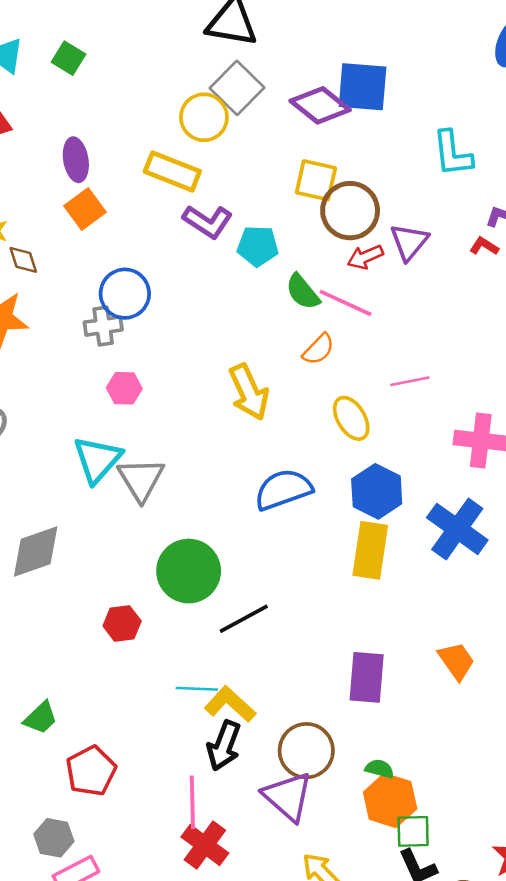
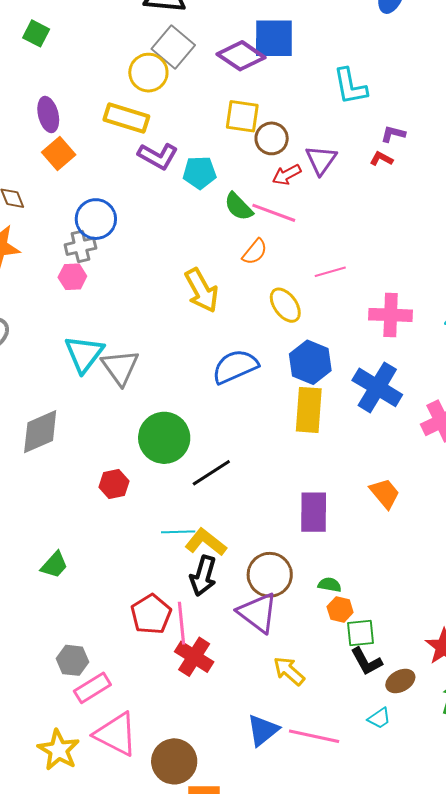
brown circle: (350, 211) -> (272, 138), size x0.7
pink hexagon: (124, 388) -> (72, 277), moved
red pentagon: (91, 771) -> (151, 614), moved
orange hexagon: (390, 800) -> (340, 610), size x0.6

